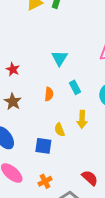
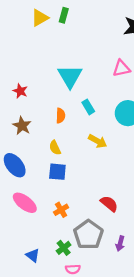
cyan triangle: (60, 58) -> (70, 76), size x1.4
yellow arrow: (82, 119) -> (98, 141), turned -60
yellow semicircle: (60, 130) -> (55, 148), moved

